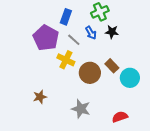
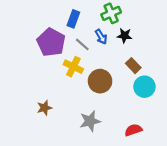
brown rectangle: (112, 66) -> (133, 66), moved
gray star: (81, 109) -> (90, 121), turned -30

